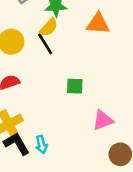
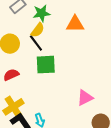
green square: (75, 86) -> (46, 65), moved, size x1.5

